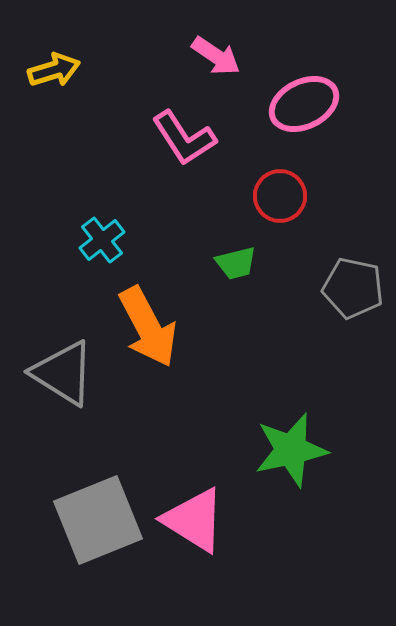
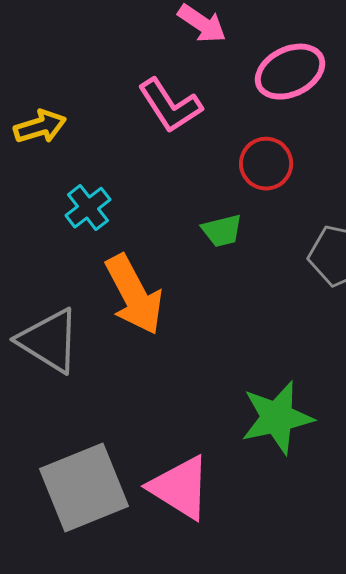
yellow arrow: (54, 70) -> (40, 127), moved

